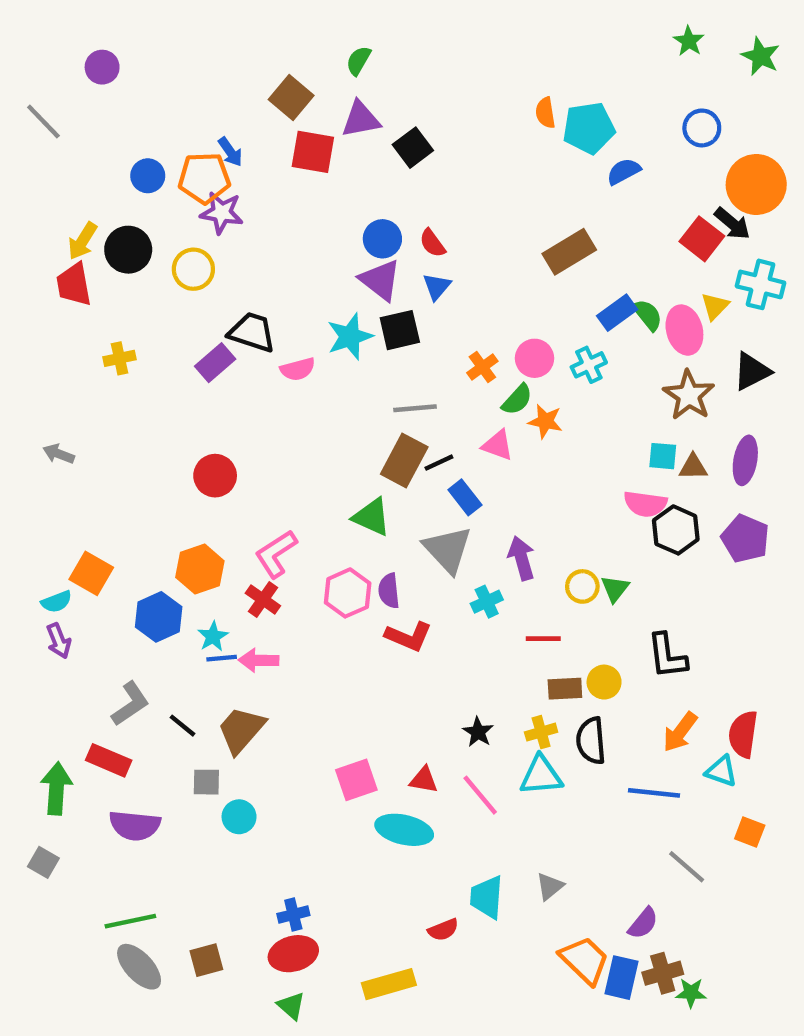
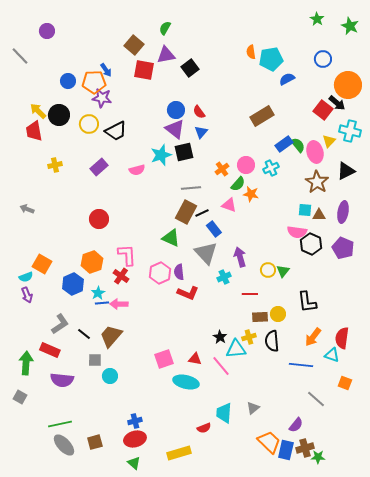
yellow arrow: (83, 241) -> (38, 111), turned 102
black trapezoid: (252, 332) -> (116, 131), moved, turned 135
pink L-shape: (276, 554) -> (127, 255), turned 120
cyan triangle: (541, 775) -> (236, 349), moved

